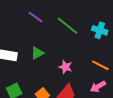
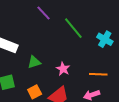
green triangle: (37, 53) -> (34, 62), moved
orange line: (100, 65) -> (98, 74), turned -36

